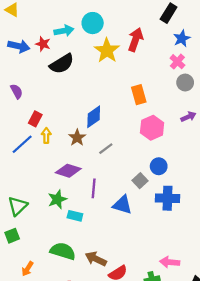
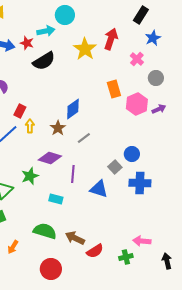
cyan circle: (93, 23) -> (65, 15), moved
pink cross: (177, 62) -> (137, 59), moved
pink hexagon: (152, 128) -> (137, 104), moved
green star: (57, 199) -> (30, 176), moved

